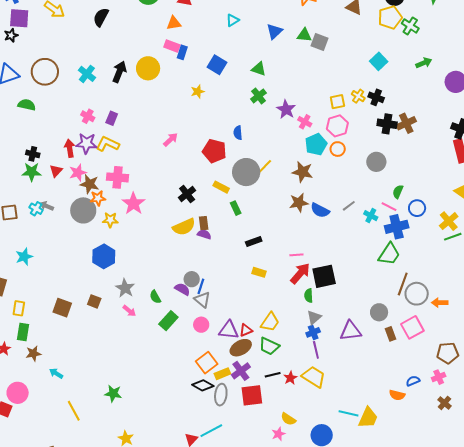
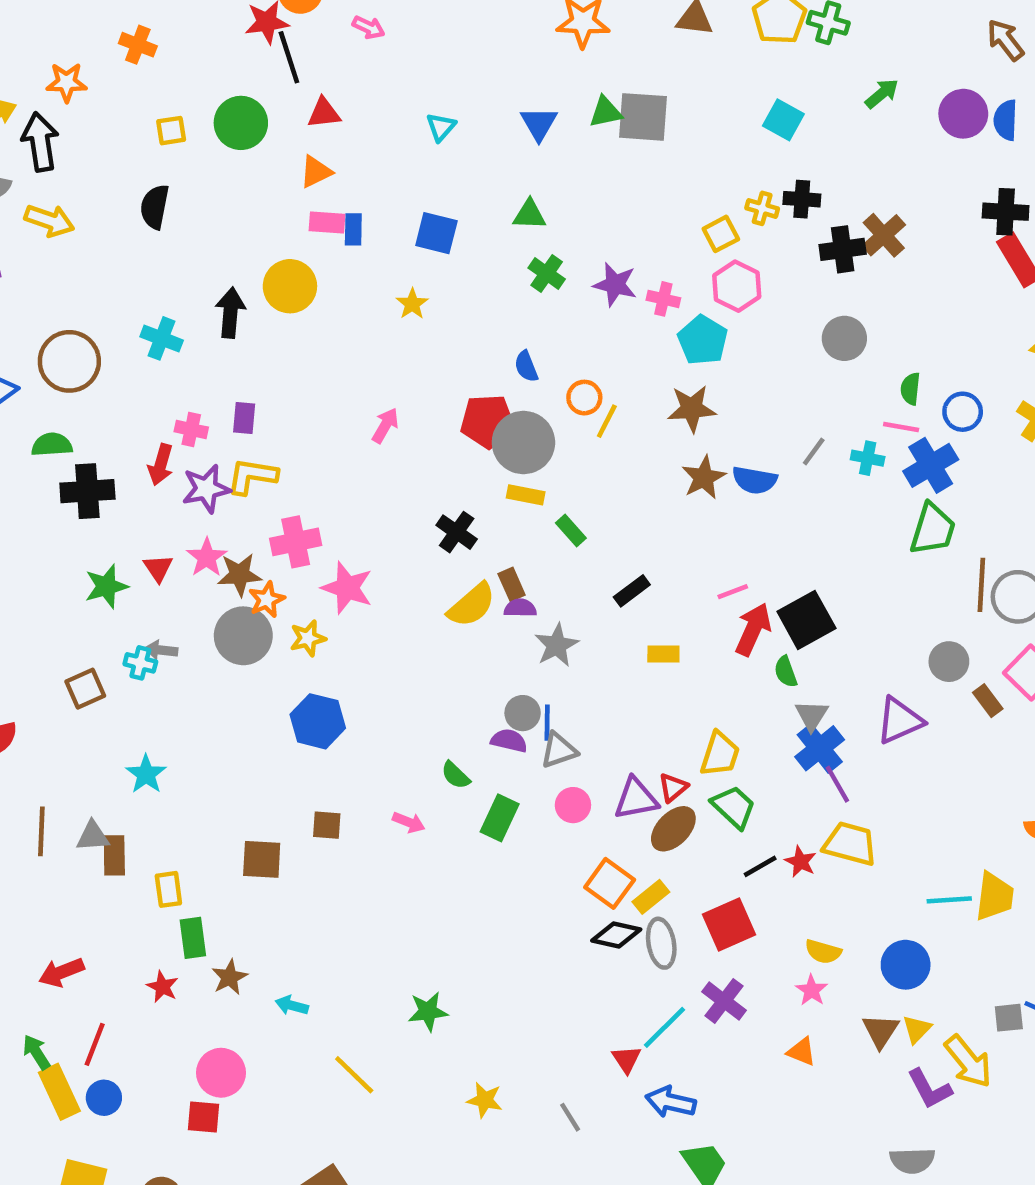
gray square: (320, 42) -> (643, 117), size x1.4
red arrow: (70, 148) -> (161, 465), moved, turned -138
orange circle: (338, 149) -> (584, 398), moved
black cross: (33, 154) -> (87, 491), moved, size x1.6
gray circle: (246, 172) -> (523, 443), moved
gray star: (125, 288) -> (557, 645), moved, turned 30
gray triangle: (202, 300) -> (559, 750), turned -42
blue cross: (313, 332) -> (820, 748), size x1.5
green trapezoid: (269, 346) -> (734, 807), turned -145
purple cross: (241, 371) -> (724, 1001), moved

